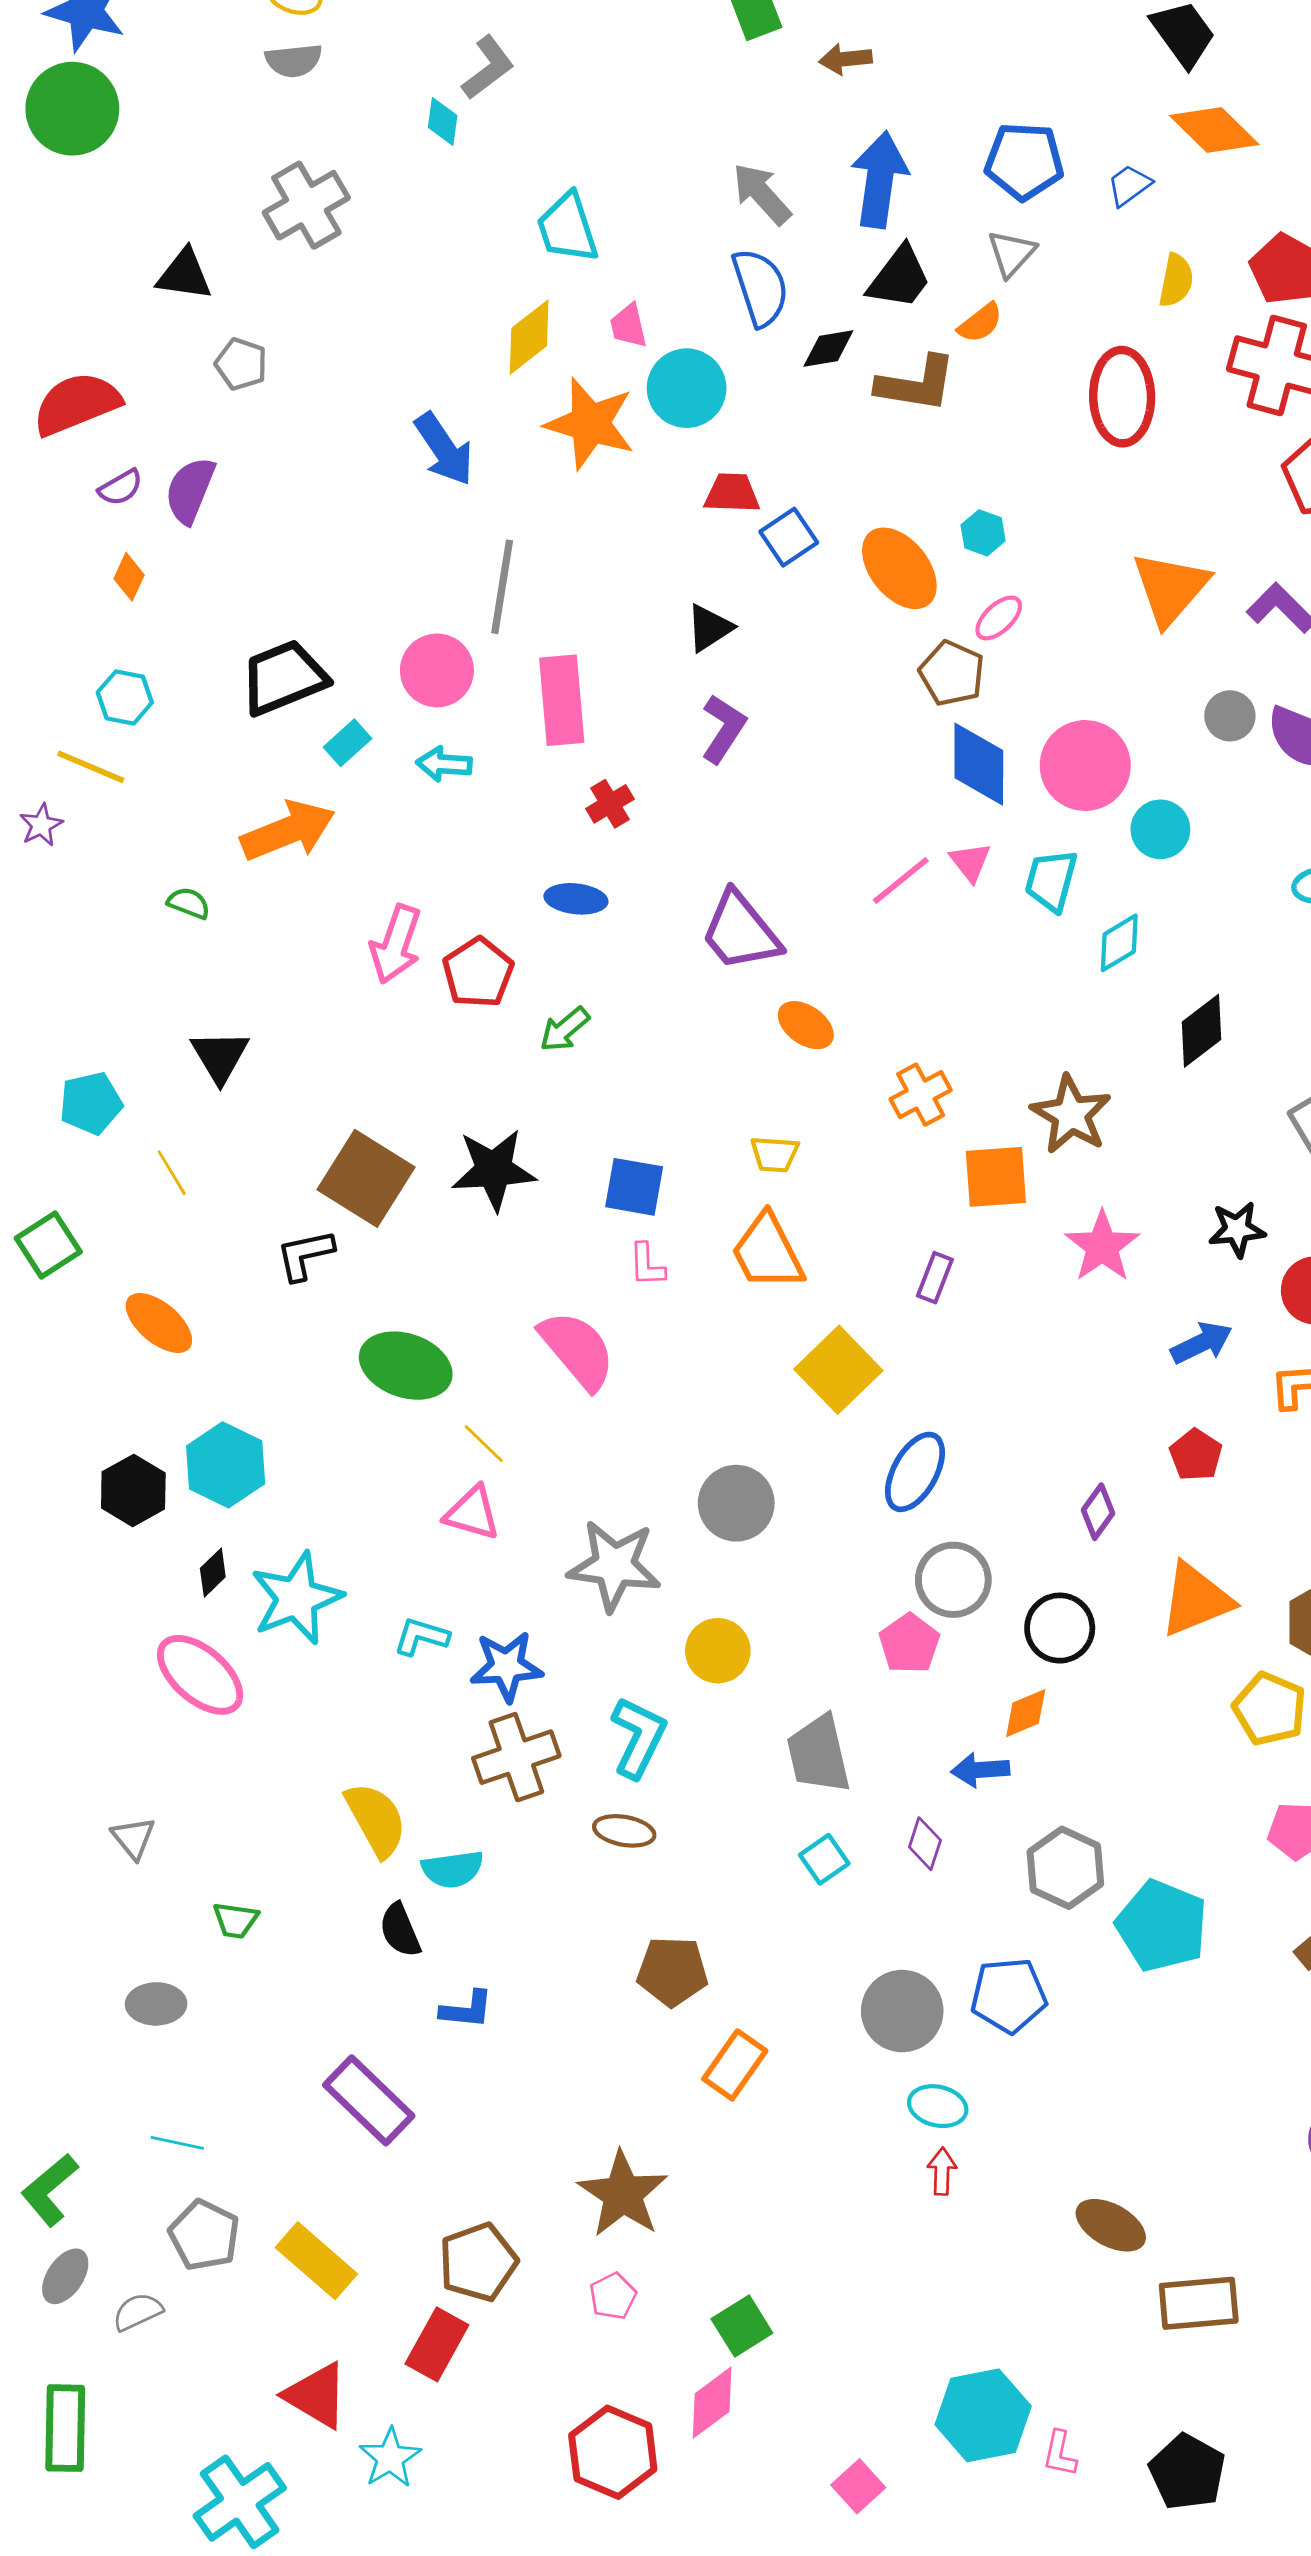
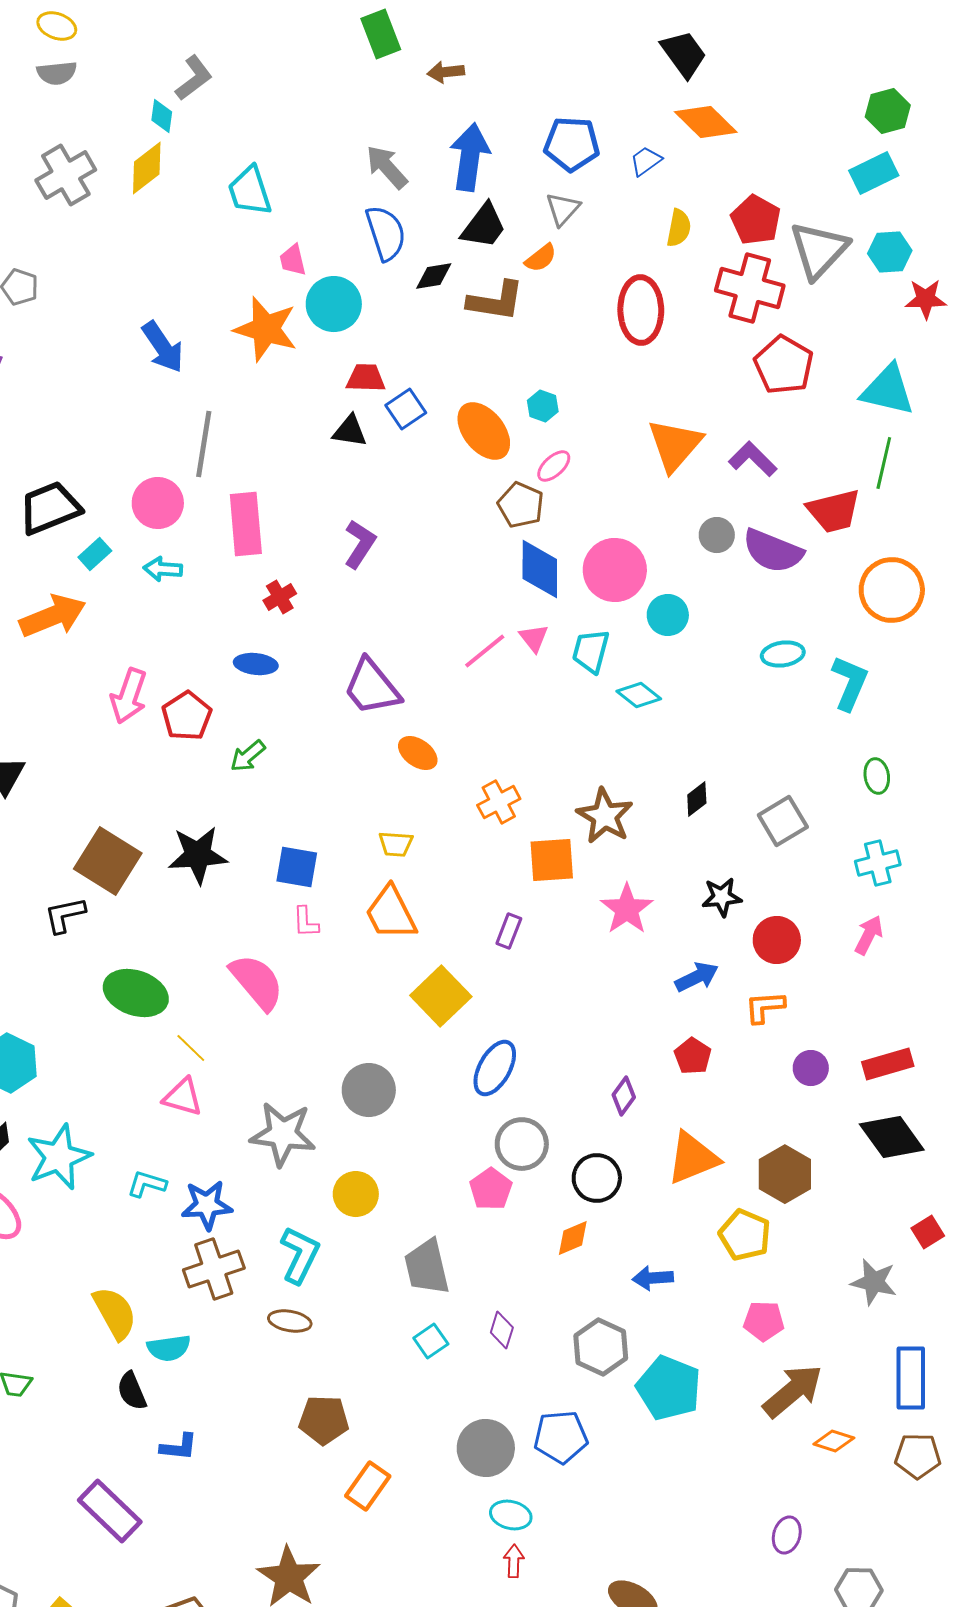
yellow diamond: (529, 337) -> (147, 168), moved
black triangle: (709, 628) -> (350, 431), moved, turned 42
cyan diamond: (1119, 943) -> (639, 695), turned 69
black diamond: (1202, 1031) -> (697, 799), moved, size x0.7
blue arrow: (980, 1770) -> (653, 1278), moved

